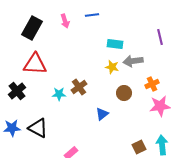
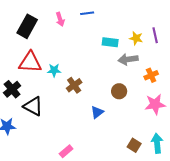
yellow star: (112, 67) -> (136, 38), moved
orange cross: (152, 84) -> (151, 75), moved
cyan star: (59, 94) -> (54, 70), moved
black triangle: (38, 128) -> (33, 106), moved
brown square: (139, 147) -> (134, 145), turned -32

